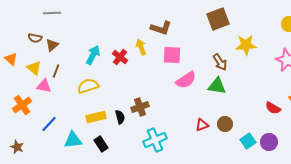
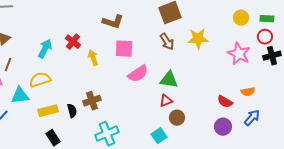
yellow arrow: (141, 47) -> (93, 58), moved
red cross: (120, 57) -> (73, 42), moved
brown arrow: (220, 62) -> (167, 42), moved
red triangle: (202, 125) -> (166, 101), moved
cyan triangle: (73, 140) -> (20, 96), moved
cyan square: (248, 141) -> (159, 136), moved
purple circle: (269, 142) -> (223, 127), moved

